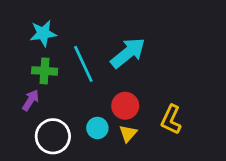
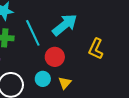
red circle: (125, 106) -> (55, 57), moved
yellow L-shape: (171, 120) -> (96, 49), moved

